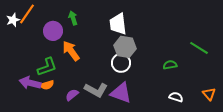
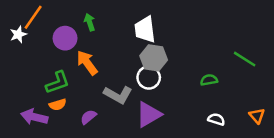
white star: (13, 20) -> (18, 34), moved
purple arrow: (30, 83) -> (34, 117), moved
gray L-shape: (96, 90) -> (118, 95), moved
purple triangle: (121, 93) -> (149, 114), turned -50

